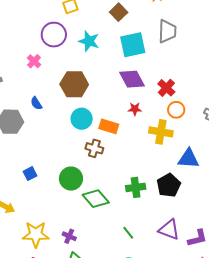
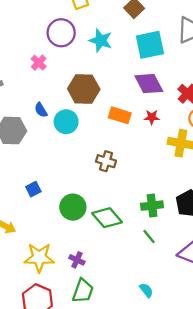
cyan circle: (82, 119) -> (66, 122), moved
orange rectangle: (109, 126) -> (120, 115), moved
green circle: (71, 179) -> (73, 207), moved
green line: (128, 233) -> (149, 237), moved

